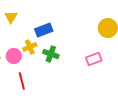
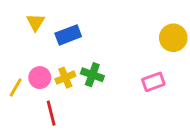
blue rectangle: (44, 30) -> (68, 35), moved
yellow cross: (30, 47) -> (65, 78), moved

